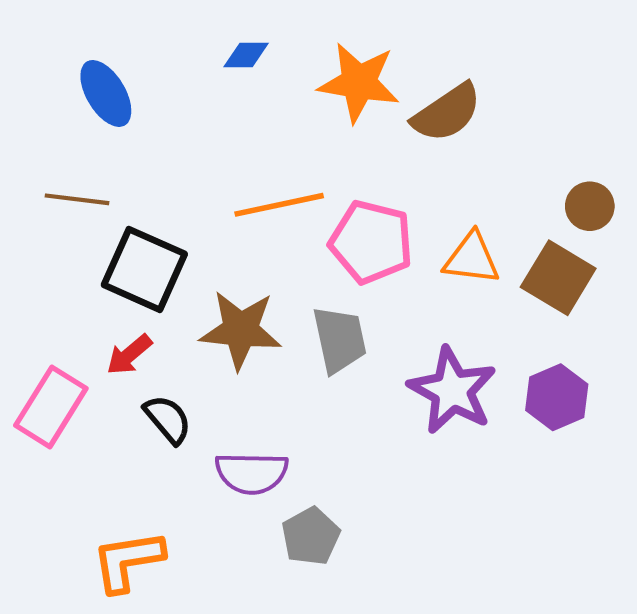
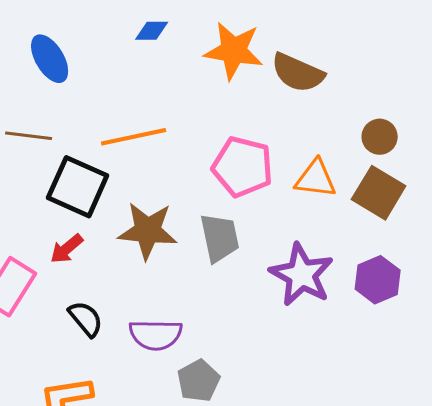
brown semicircle: (447, 113) -> (298, 73), turned 58
orange line: (279, 205) -> (134, 137), moved
brown circle: (590, 206) -> (380, 137), moved
black semicircle: (168, 419) -> (86, 319), moved

